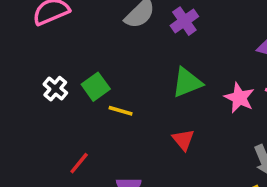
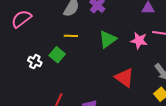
yellow line: (121, 111) -> (71, 36), moved
red triangle: (183, 140) -> (124, 78), moved, size x1.5

